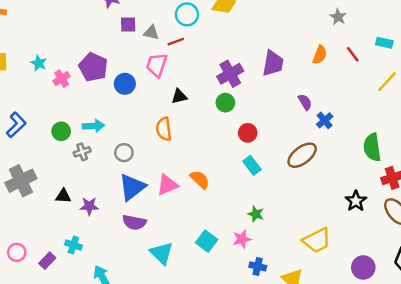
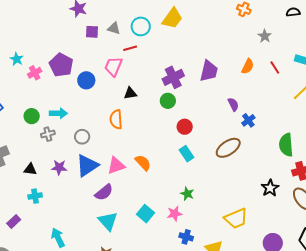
gray triangle: (151, 33) -> (114, 28), moved
purple star: (89, 206) -> (59, 167), moved
purple semicircle: (134, 222) -> (104, 192), moved, turned -54
cyan cross: (73, 245) -> (35, 196), moved, turned -32

